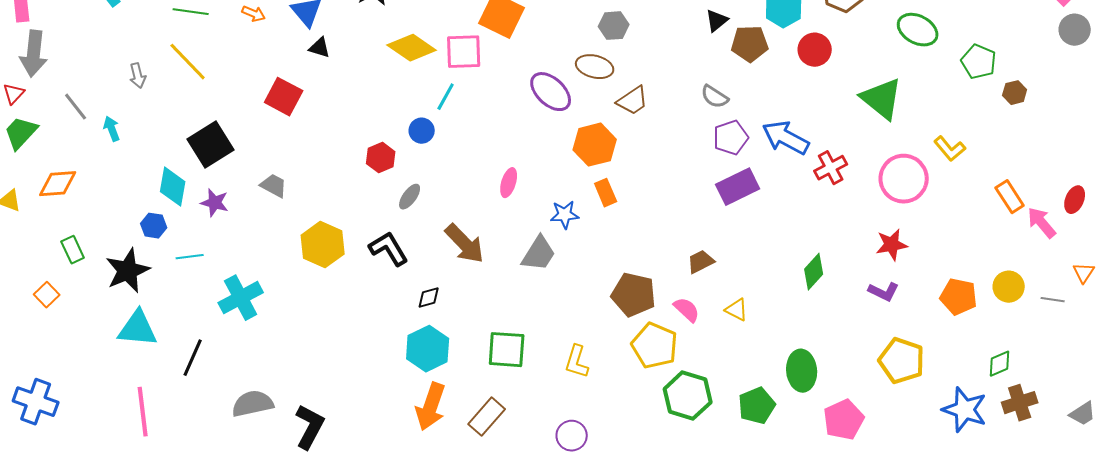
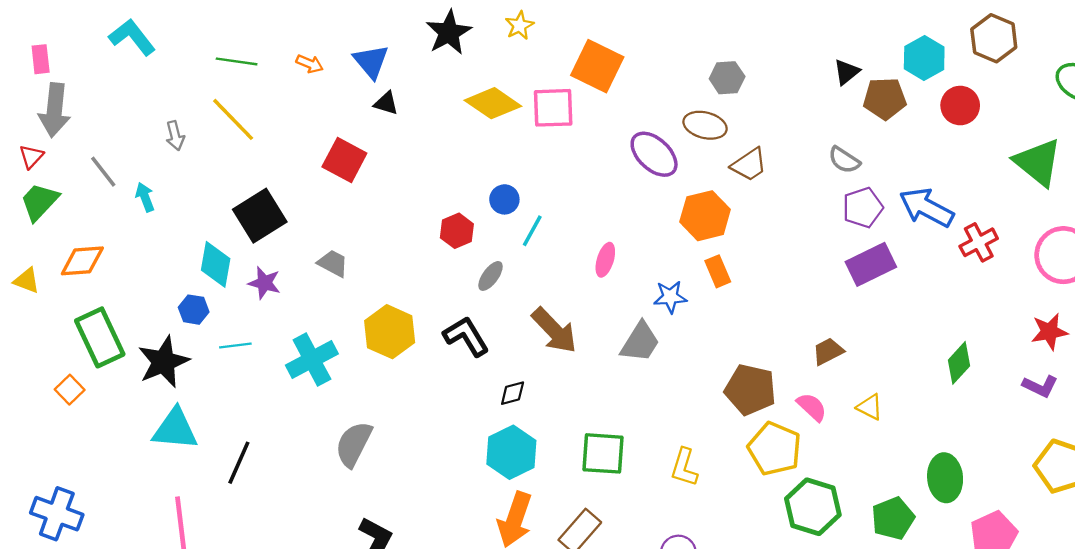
cyan line: (446, 97) -> (532, 231), moved
green rectangle: (73, 250) -> (100, 337), size x1.8
cyan cross: (241, 298) -> (312, 359), moved
gray semicircle: (253, 404) -> (354, 444), moved, turned -51

